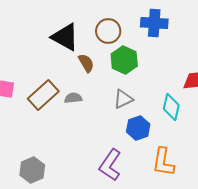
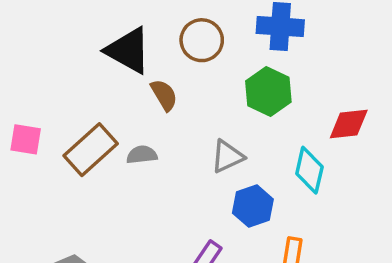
green hexagon: (124, 60) -> (268, 92), moved

